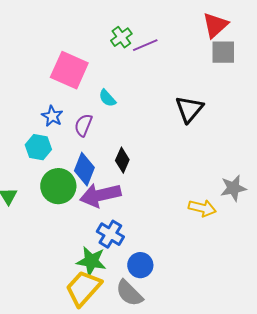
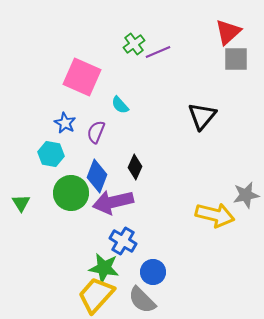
yellow arrow: (202, 208) -> (215, 215), size x1.4

